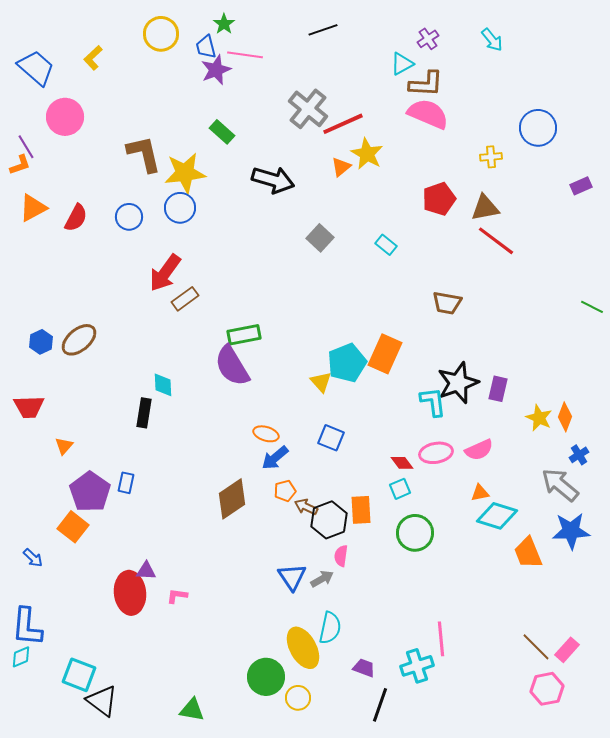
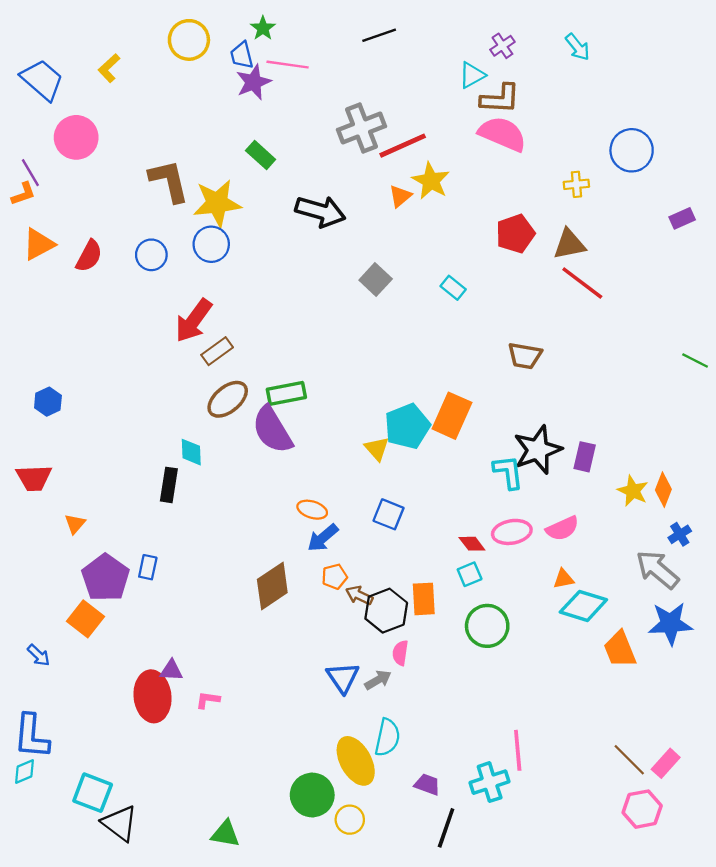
gray cross: (308, 109) -> (362, 128), turned 30
brown ellipse: (79, 340) -> (228, 399), moved

